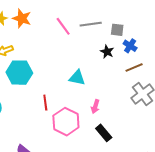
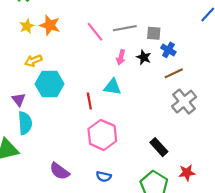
red line: (45, 103) -> (89, 101), moved
pink arrow: (95, 107) -> (121, 57), moved
black rectangle: (104, 133) -> (159, 147), moved

